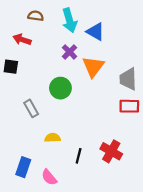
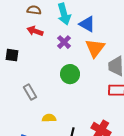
red arrow: (22, 40) -> (35, 31), moved
orange triangle: (93, 67) -> (95, 48), moved
green circle: (60, 88) -> (70, 74), moved

